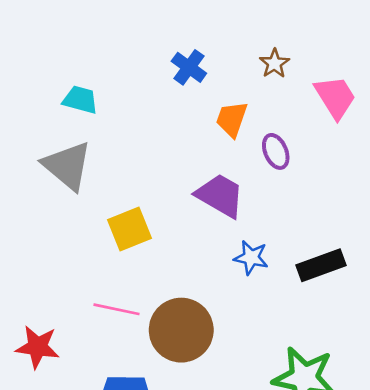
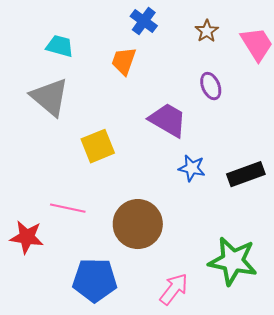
brown star: (274, 63) -> (207, 31), moved
orange trapezoid: (232, 119) -> (124, 61), moved
pink line: (117, 309) -> (68, 208), moved

